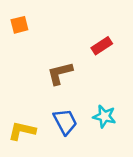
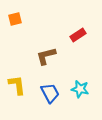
yellow L-shape: (22, 131) -> (17, 85), moved, turned 70

